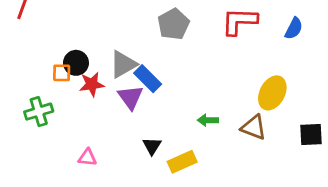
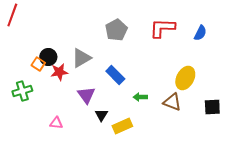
orange square: (62, 73) -> (38, 64), turned 32
blue rectangle: (148, 79) -> (115, 75), moved
purple triangle: (130, 97) -> (86, 95), moved

